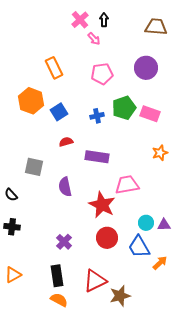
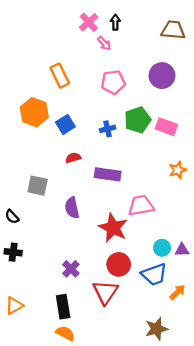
blue trapezoid: (139, 247) -> (154, 274), turned -80
red triangle: (95, 281) -> (105, 292), moved, turned -30
brown star: (120, 296) -> (156, 329), moved

